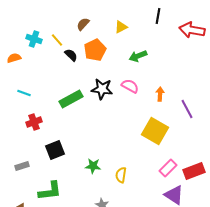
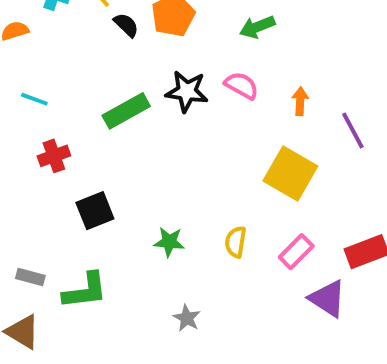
gray rectangle: (22, 166) -> (30, 277), moved, turned 32
pink rectangle: (168, 168) -> (296, 252), moved
yellow semicircle: (121, 175) -> (236, 242), moved

